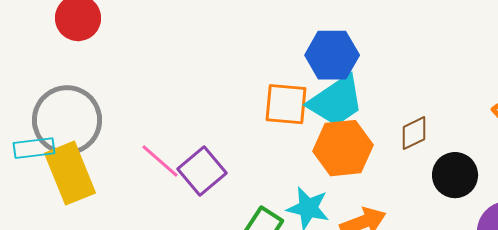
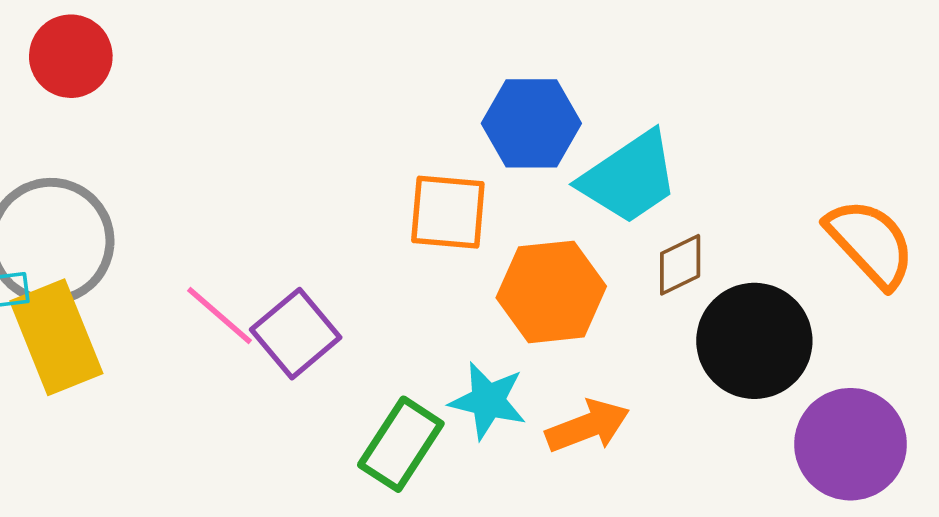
cyan trapezoid: (336, 101) -> (629, 178), moved
black circle: (455, 175) -> (754, 341), size x1.4

